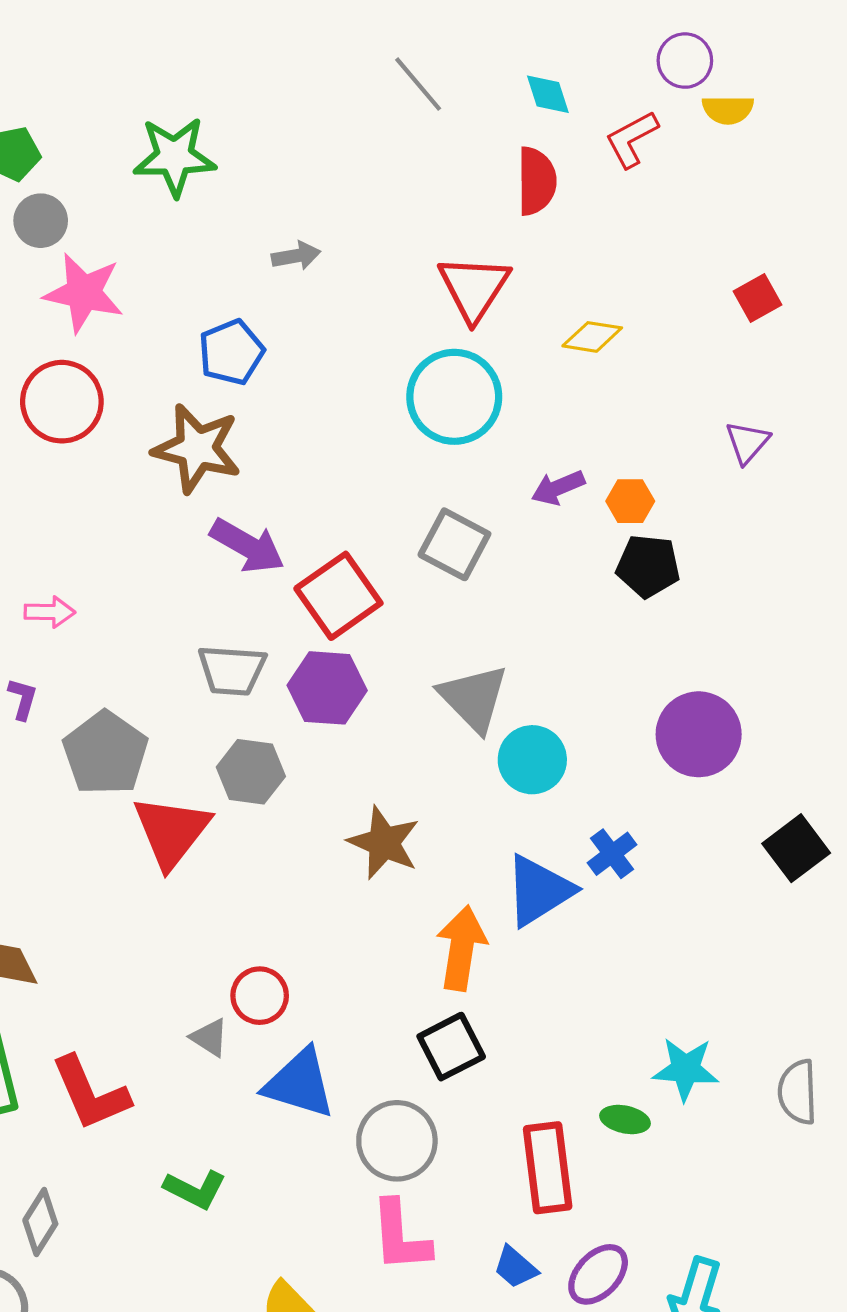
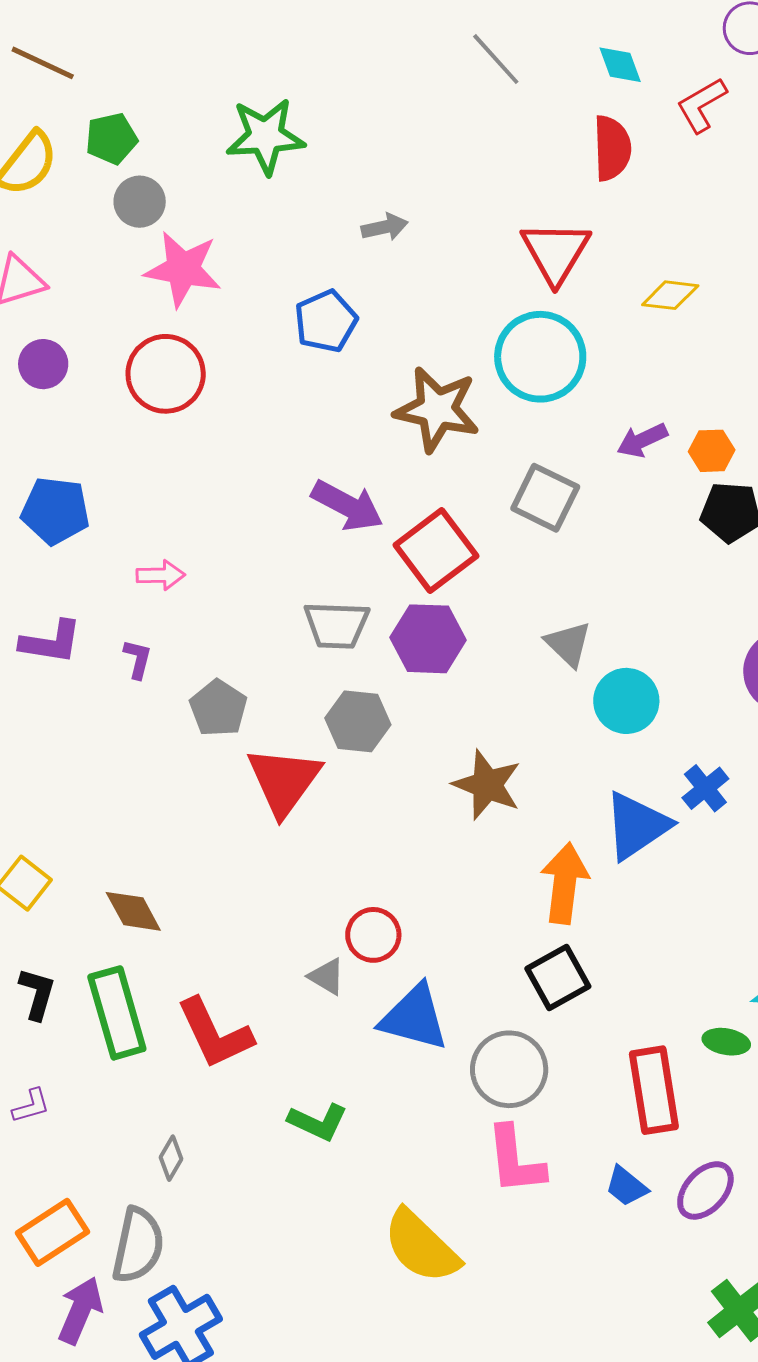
brown star: (197, 449) -> (437, 409), moved
gray triangle: (474, 698) -> (568, 644), size x0.7
gray pentagon: (105, 753) -> (218, 708), size x0.7
gray diamond: (40, 1222) -> (171, 1158), size x0.7

